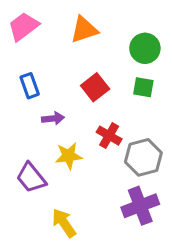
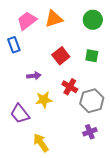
pink trapezoid: (23, 26) -> (27, 21), moved
green circle: (145, 48) -> (93, 20), moved
blue rectangle: (30, 86) -> (14, 45), moved
purple cross: (140, 206) -> (90, 132), size x0.6

